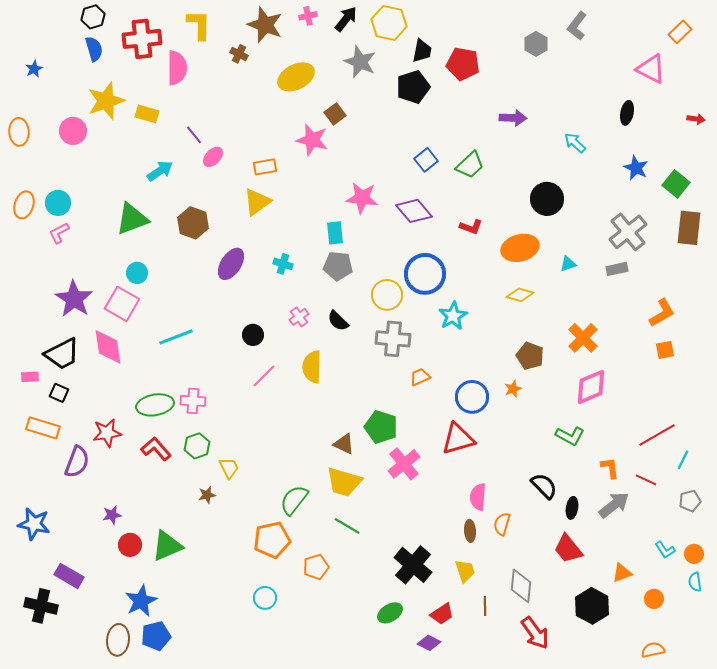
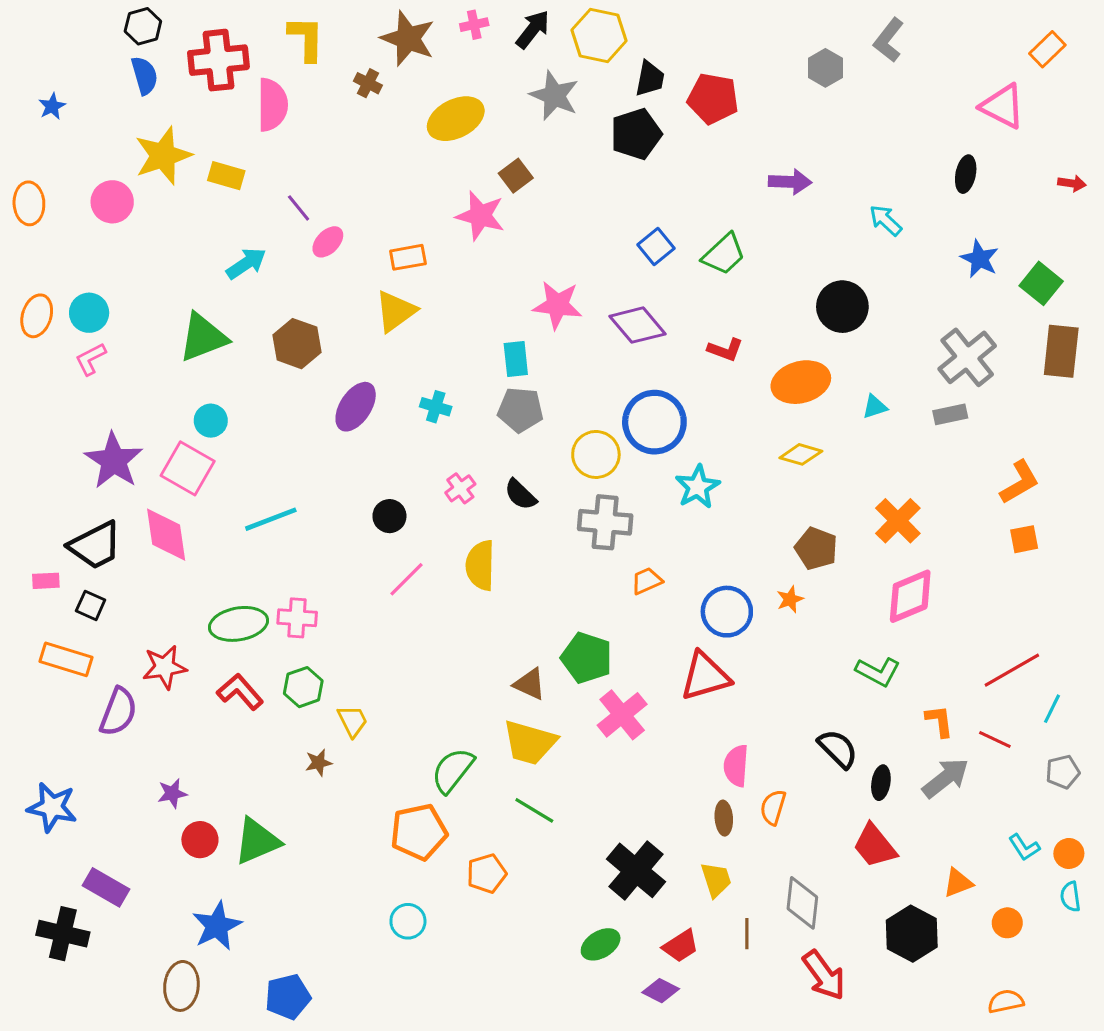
blue pentagon: (156, 636) -> (288, 997), moved

